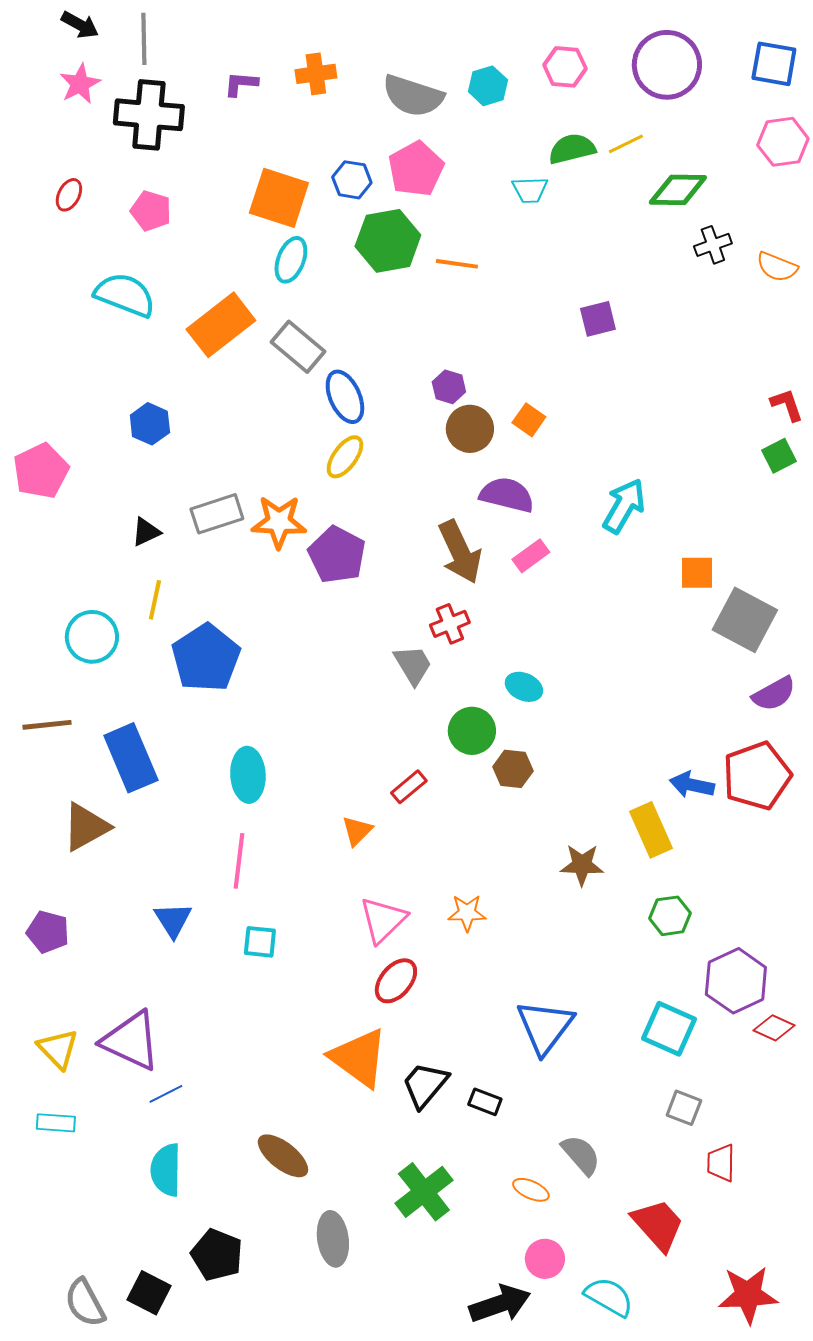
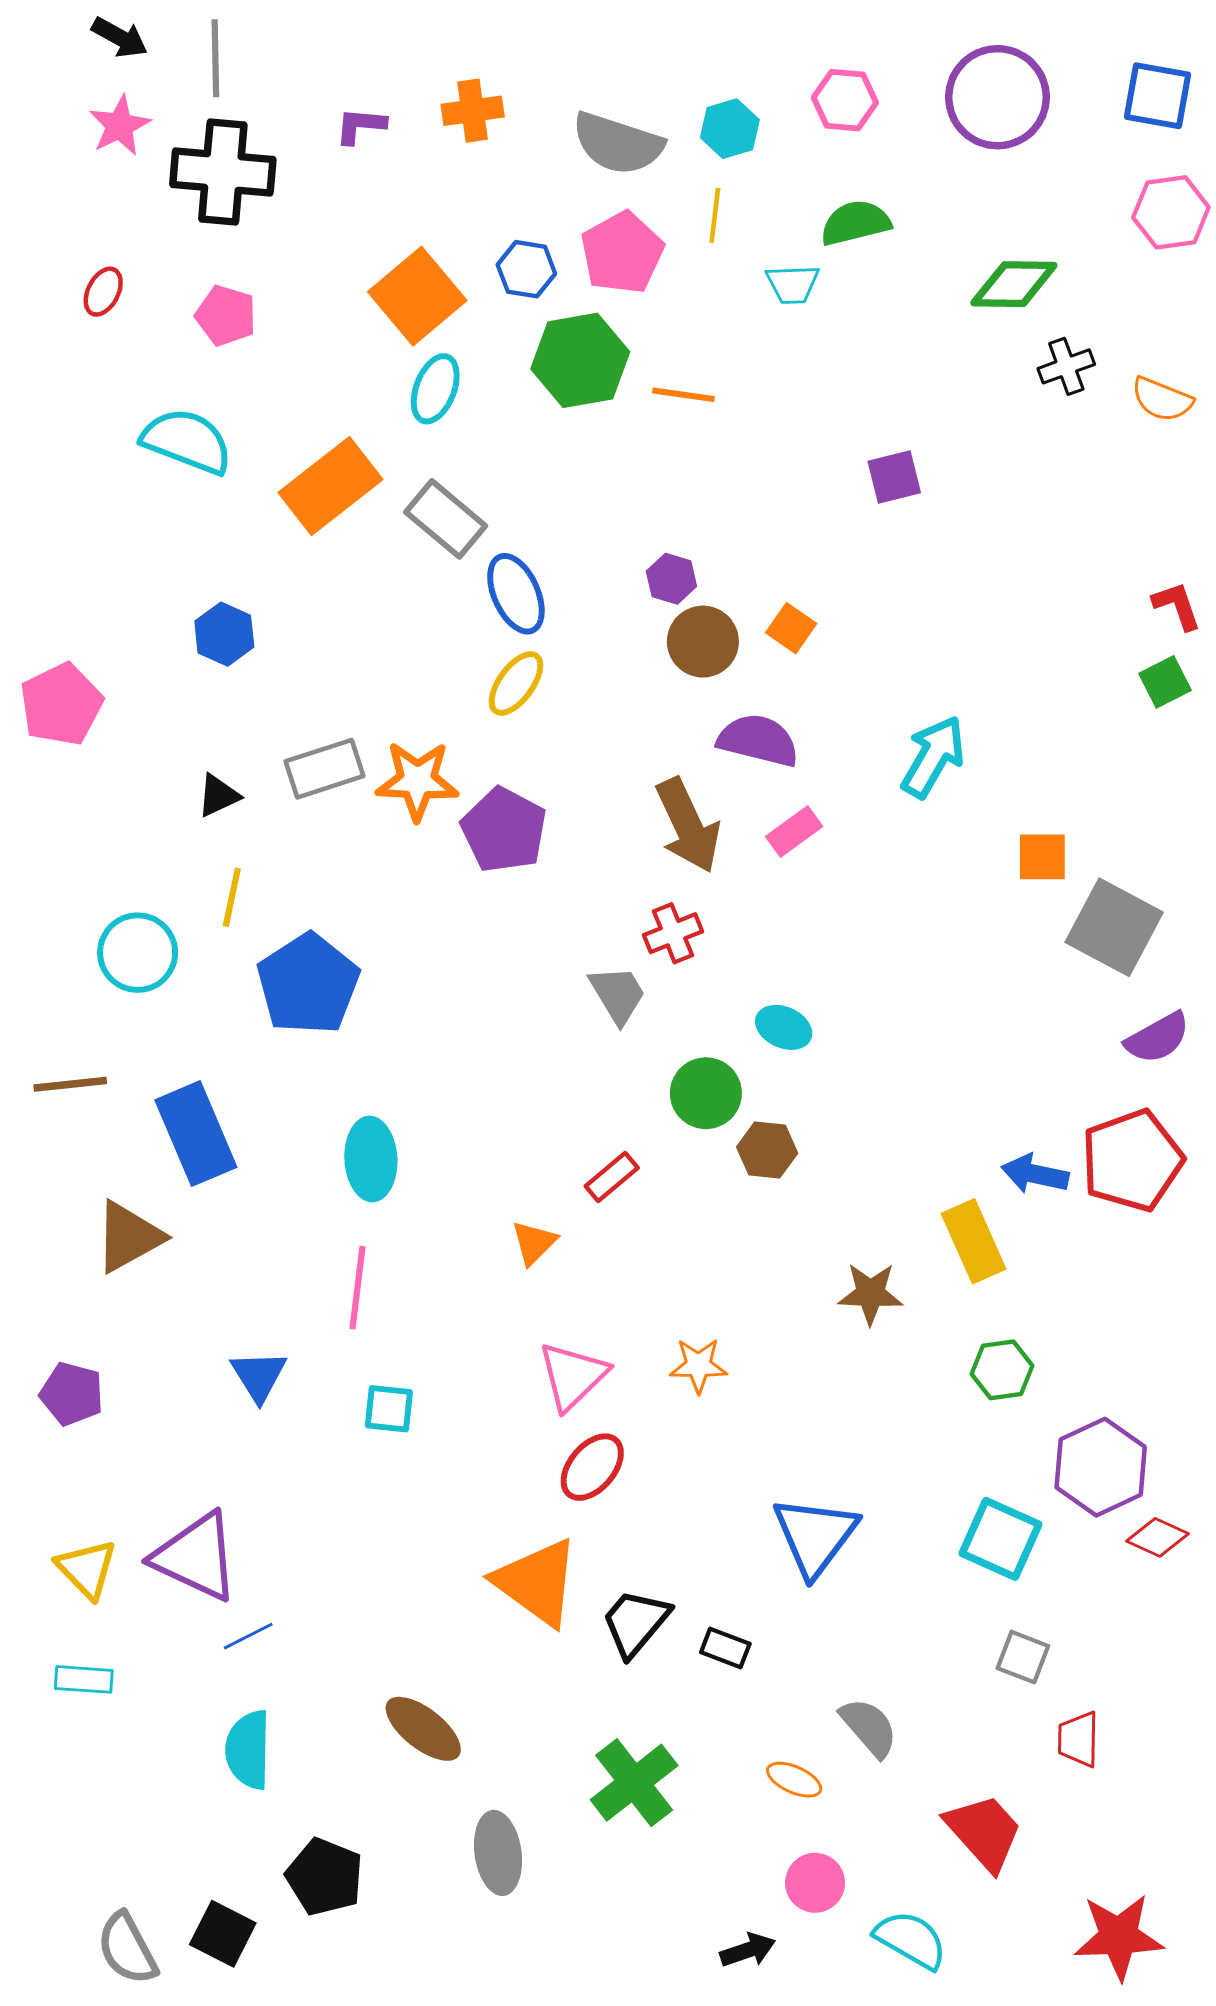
yellow line: (626, 144) -> (715, 215), moved, turned -57
orange square: (279, 198) -> (417, 296), turned 32
black arrow: (500, 1304) -> (748, 1950), size x0.6

